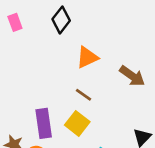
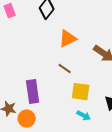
yellow square: (77, 123) -> (81, 92), moved, turned -30

